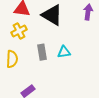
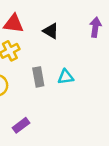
black triangle: (52, 15) -> (51, 31), size x0.6

